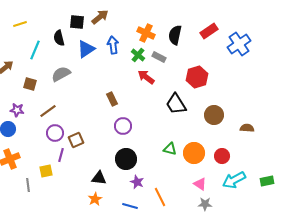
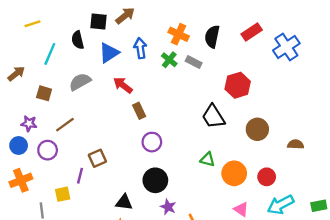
red arrow: (146, 77) -> (123, 85), moved
purple circle: (55, 133) -> (48, 150), moved
green triangle: (170, 149) -> (208, 159), moved

